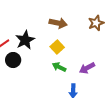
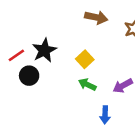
brown arrow: (58, 23) -> (96, 17), moved

